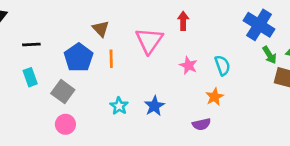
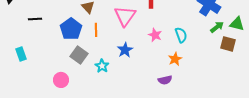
green arrow: (269, 55) -> (217, 27), turned -96
cyan rectangle: (30, 77) -> (21, 54), moved
gray square: (63, 92) -> (79, 55), moved
blue star: (154, 106) -> (125, 50), moved

